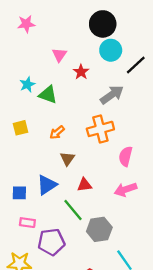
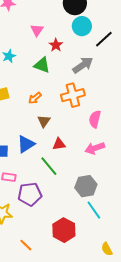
green triangle: (48, 95) -> (42, 65), moved
gray hexagon: (99, 229) -> (86, 186), moved

